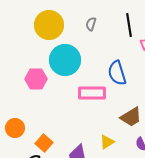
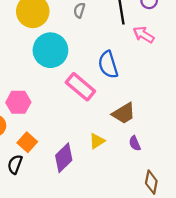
pink hexagon: (36, 79) -> (18, 102), moved
pink rectangle: (92, 93) -> (80, 87), turned 40

